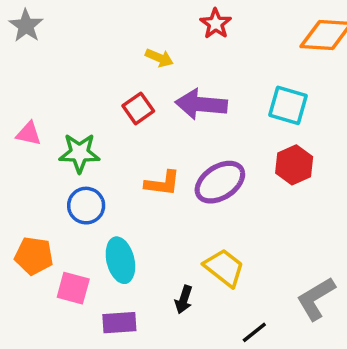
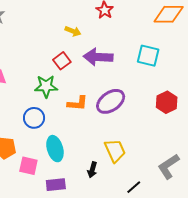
green star: (79, 153) -> (46, 86), moved
red hexagon: (294, 165) -> (167, 102), moved
yellow trapezoid: (224, 268) -> (115, 151), turned 30

